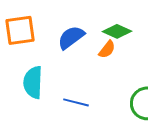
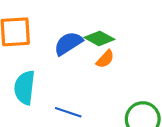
green diamond: (117, 31) -> (99, 38), moved

